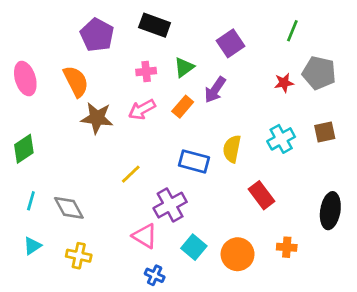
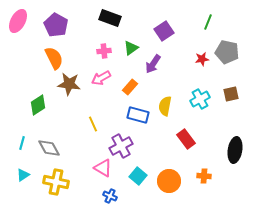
purple pentagon: (97, 35) -> (56, 25), moved
pink ellipse: (25, 79) -> (18, 21), moved, turned 45
orange rectangle: (183, 107) -> (130, 87), moved
green diamond: (24, 149) -> (38, 105), moved
yellow line: (131, 174) -> (93, 124), turned -70
yellow cross: (79, 256) -> (56, 182), size x1.4

